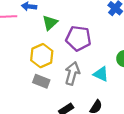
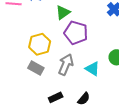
green triangle: (50, 23) -> (63, 12), moved

